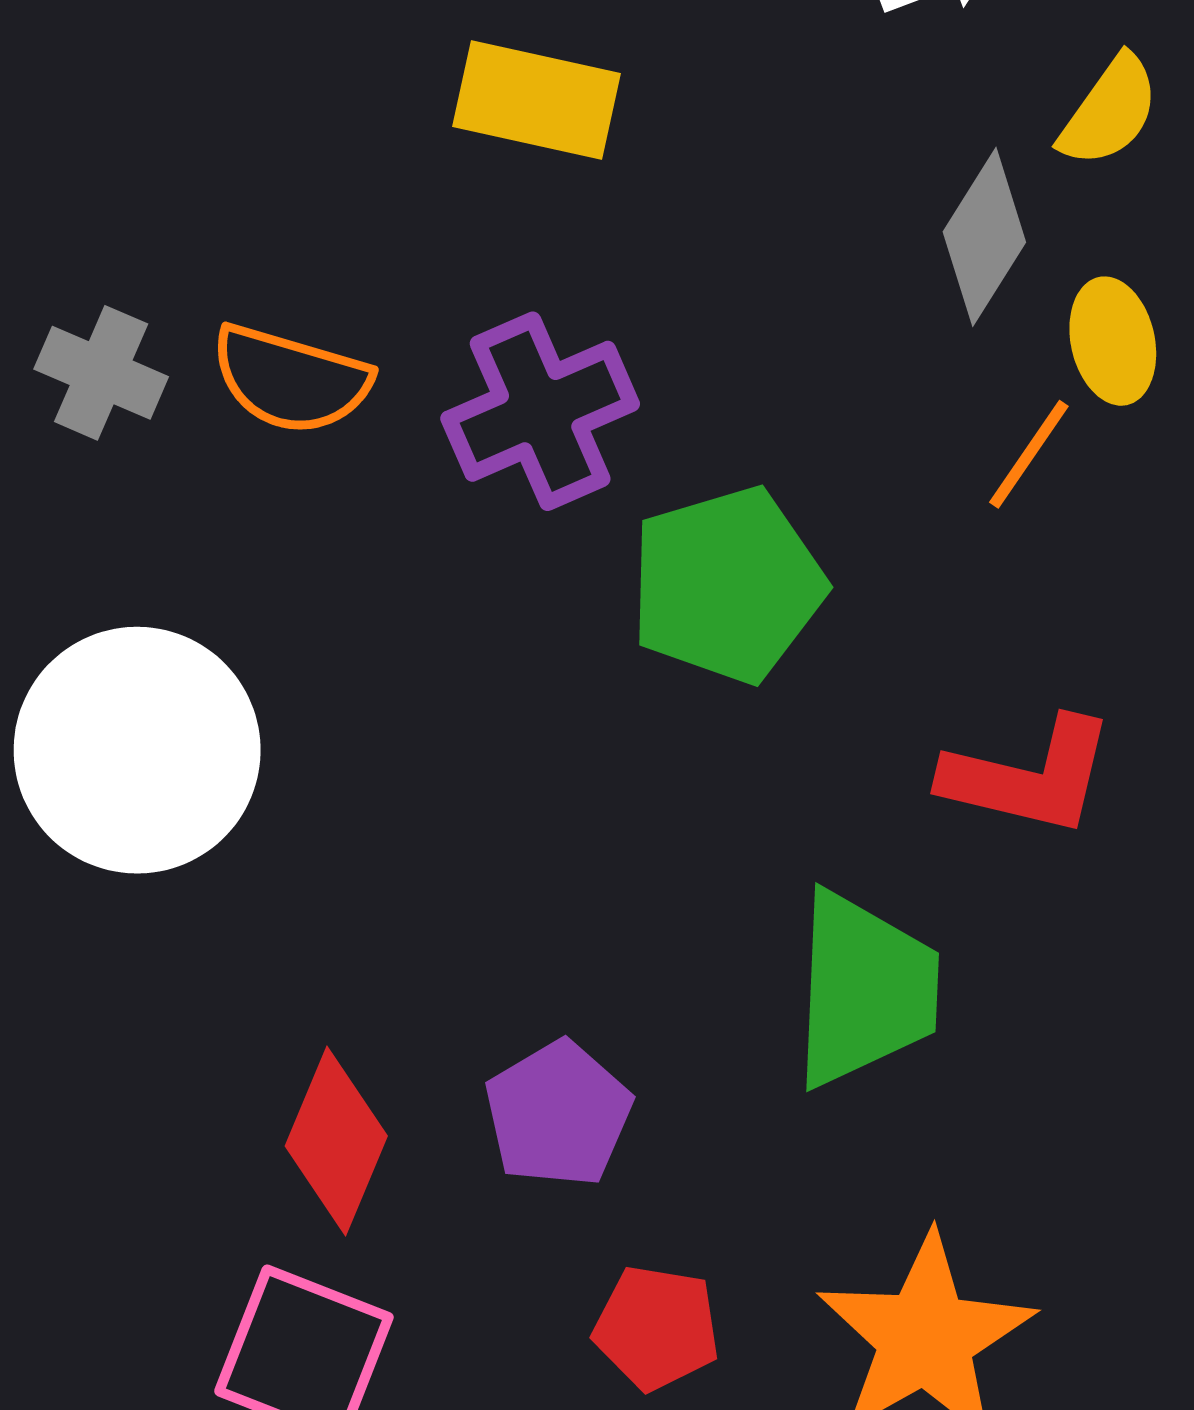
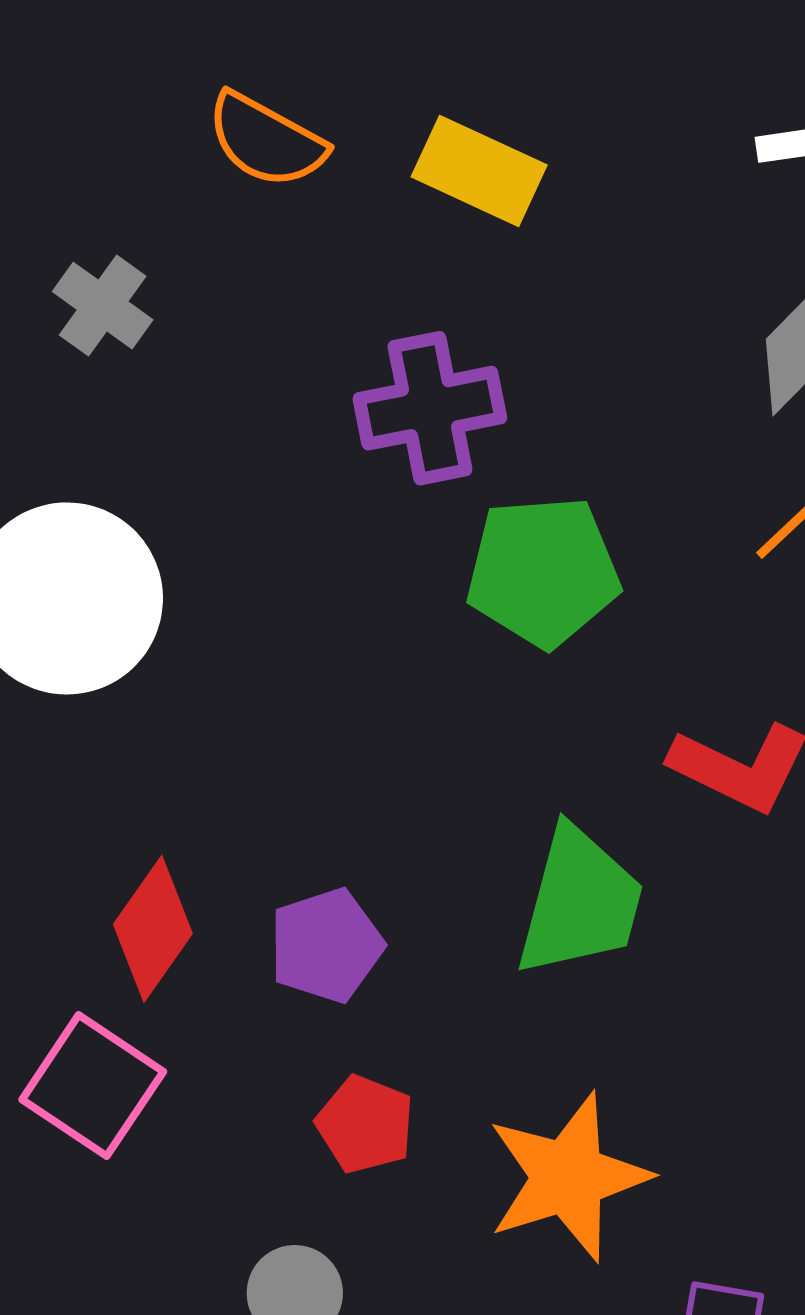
orange semicircle: (291, 379) -> (266, 140), moved

